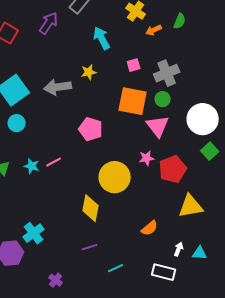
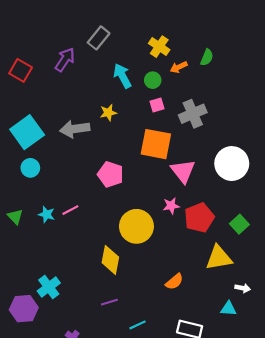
green circle: (163, 99) -> (153, 80), moved
green square: (210, 151) -> (239, 224), moved
white arrow: (179, 249) -> (243, 288), moved, turned 80

